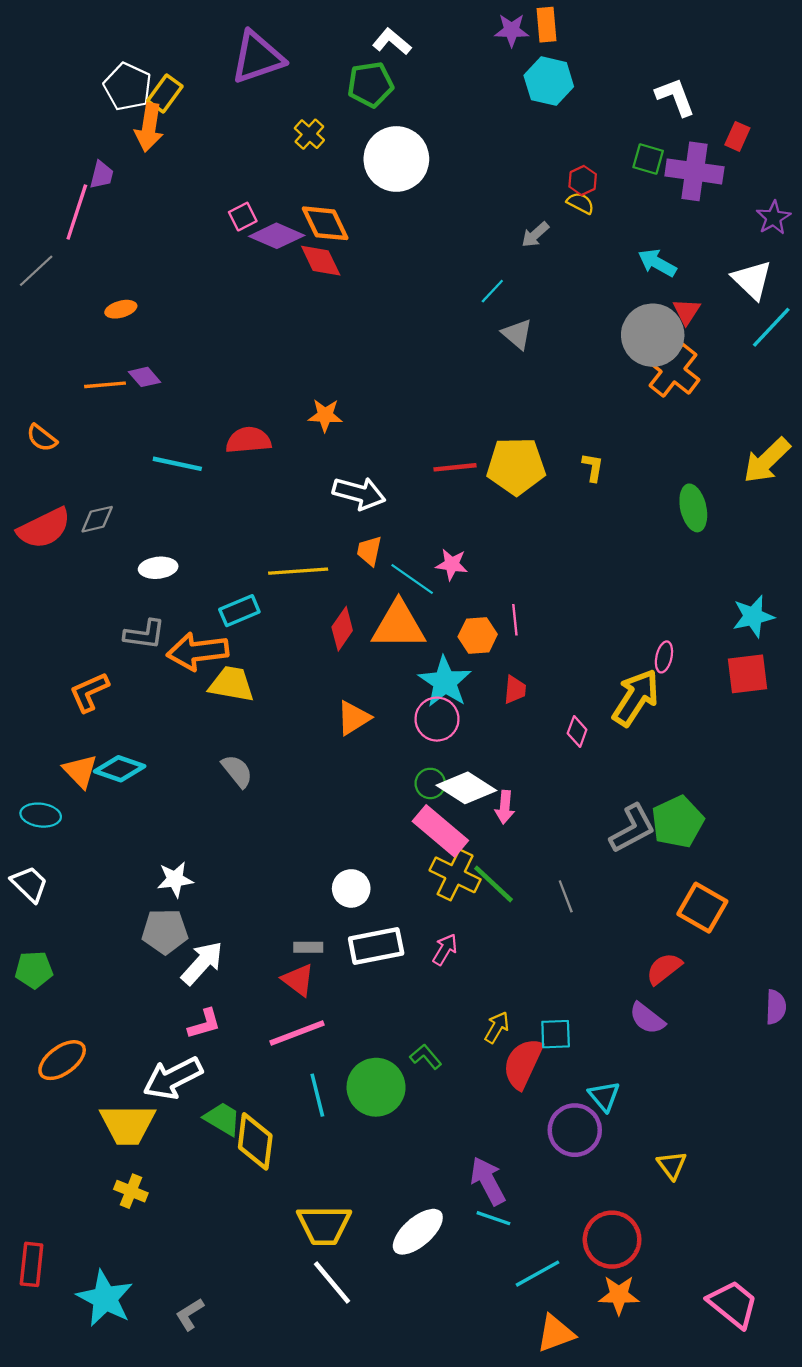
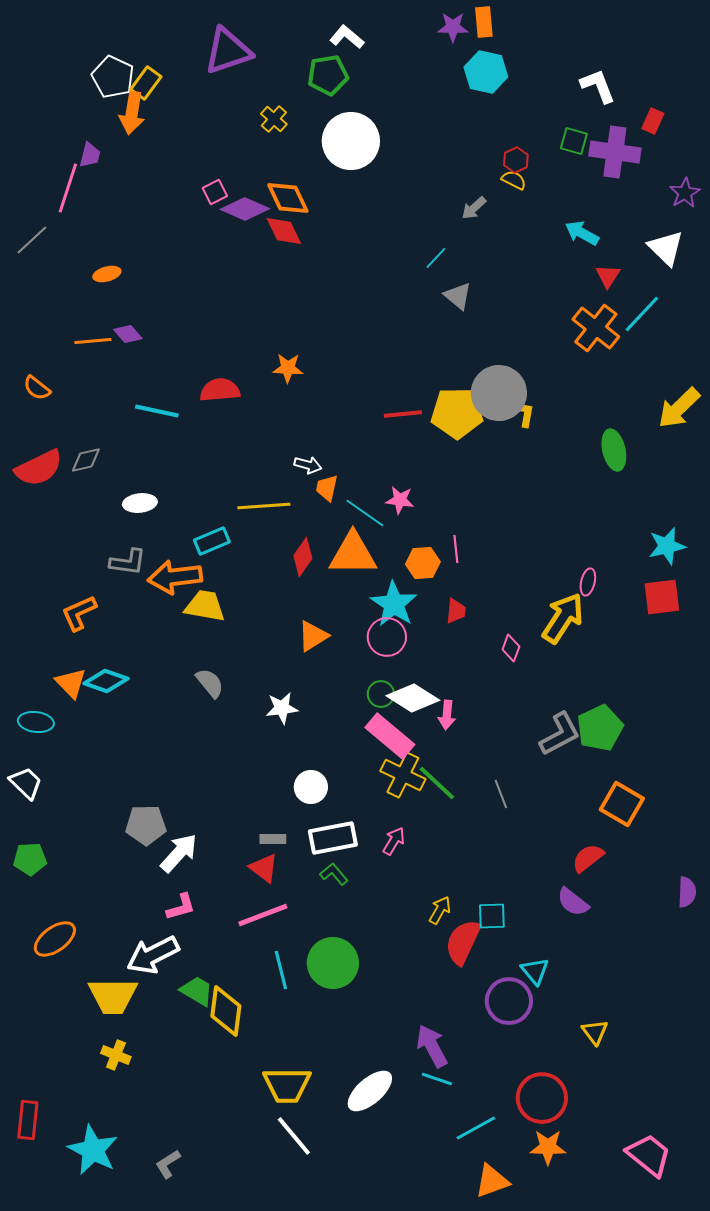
cyan line: (771, 327) -> (642, 314), moved
gray circle: (653, 335) -> (499, 393), moved
white arrow: (359, 493) -> (308, 465), moved, size x0.6
white star: (175, 879) -> (282, 708), moved
green L-shape: (426, 1057) -> (334, 874), moved

